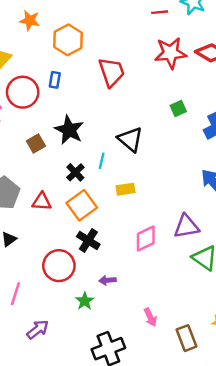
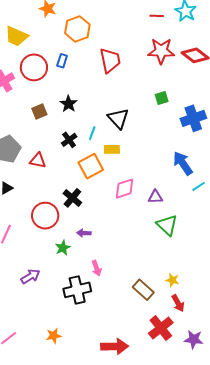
black star: (69, 130) -> (69, 104), size x0.7
yellow rectangle: (125, 189) -> (112, 149), moved
orange square: (82, 205) -> (91, 166), moved
purple triangle: (186, 226) -> (155, 197), size x0.7
pink diamond: (146, 238) -> (124, 189), moved
pink arrow: (150, 317) -> (97, 268), moved
purple arrow: (38, 329) -> (30, 276), moved
brown rectangle: (186, 338) -> (143, 290), turned -35

